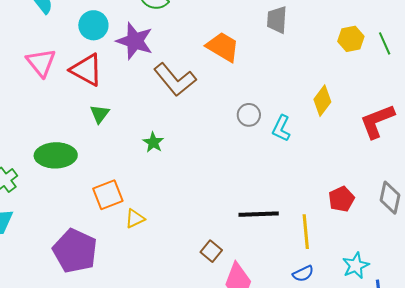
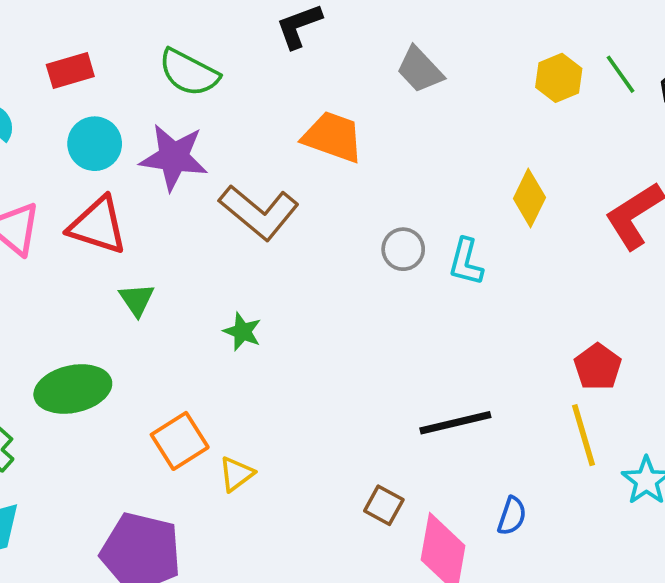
gray trapezoid: (277, 20) -> (420, 70), turned -36
yellow line: (306, 232) -> (584, 435), moved
blue semicircle: (303, 274) -> (512, 516), moved, turned -35

